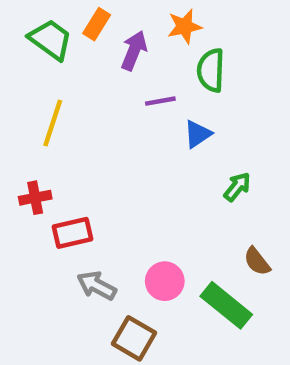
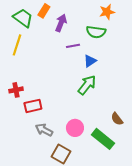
orange star: (185, 26) -> (107, 12), moved
green semicircle: (211, 70) -> (96, 32), turned -84
yellow line: (53, 123) -> (17, 45), moved
green arrow: (237, 187) -> (87, 85), moved, size x1.5

